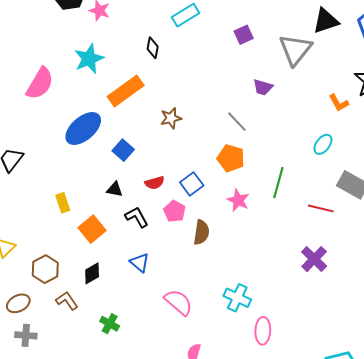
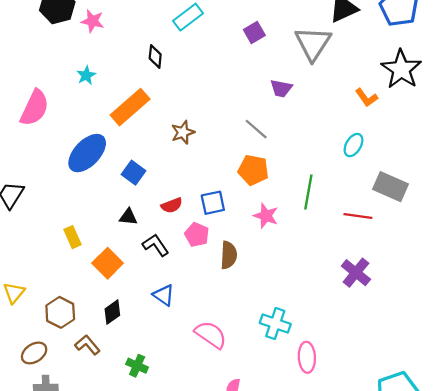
cyan star: (89, 59) -> (86, 75), size x0.6
blue square: (192, 184) -> (213, 203), turned 30

